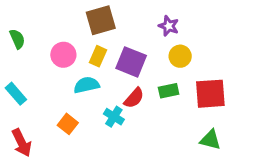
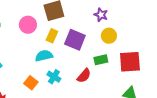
pink circle: (63, 55) -> (28, 25), moved
red semicircle: (134, 98) -> (84, 76), moved
cyan cross: (114, 117) -> (54, 77), moved

